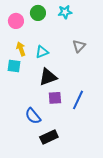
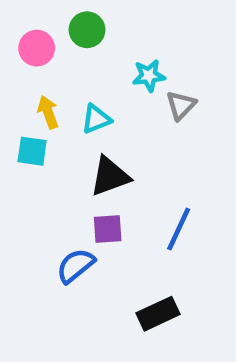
cyan star: (65, 12) -> (149, 76), moved
purple square: (55, 98) -> (108, 229), moved
blue semicircle: (33, 116) -> (76, 266), turned 90
black rectangle: (49, 137) -> (158, 314), moved

